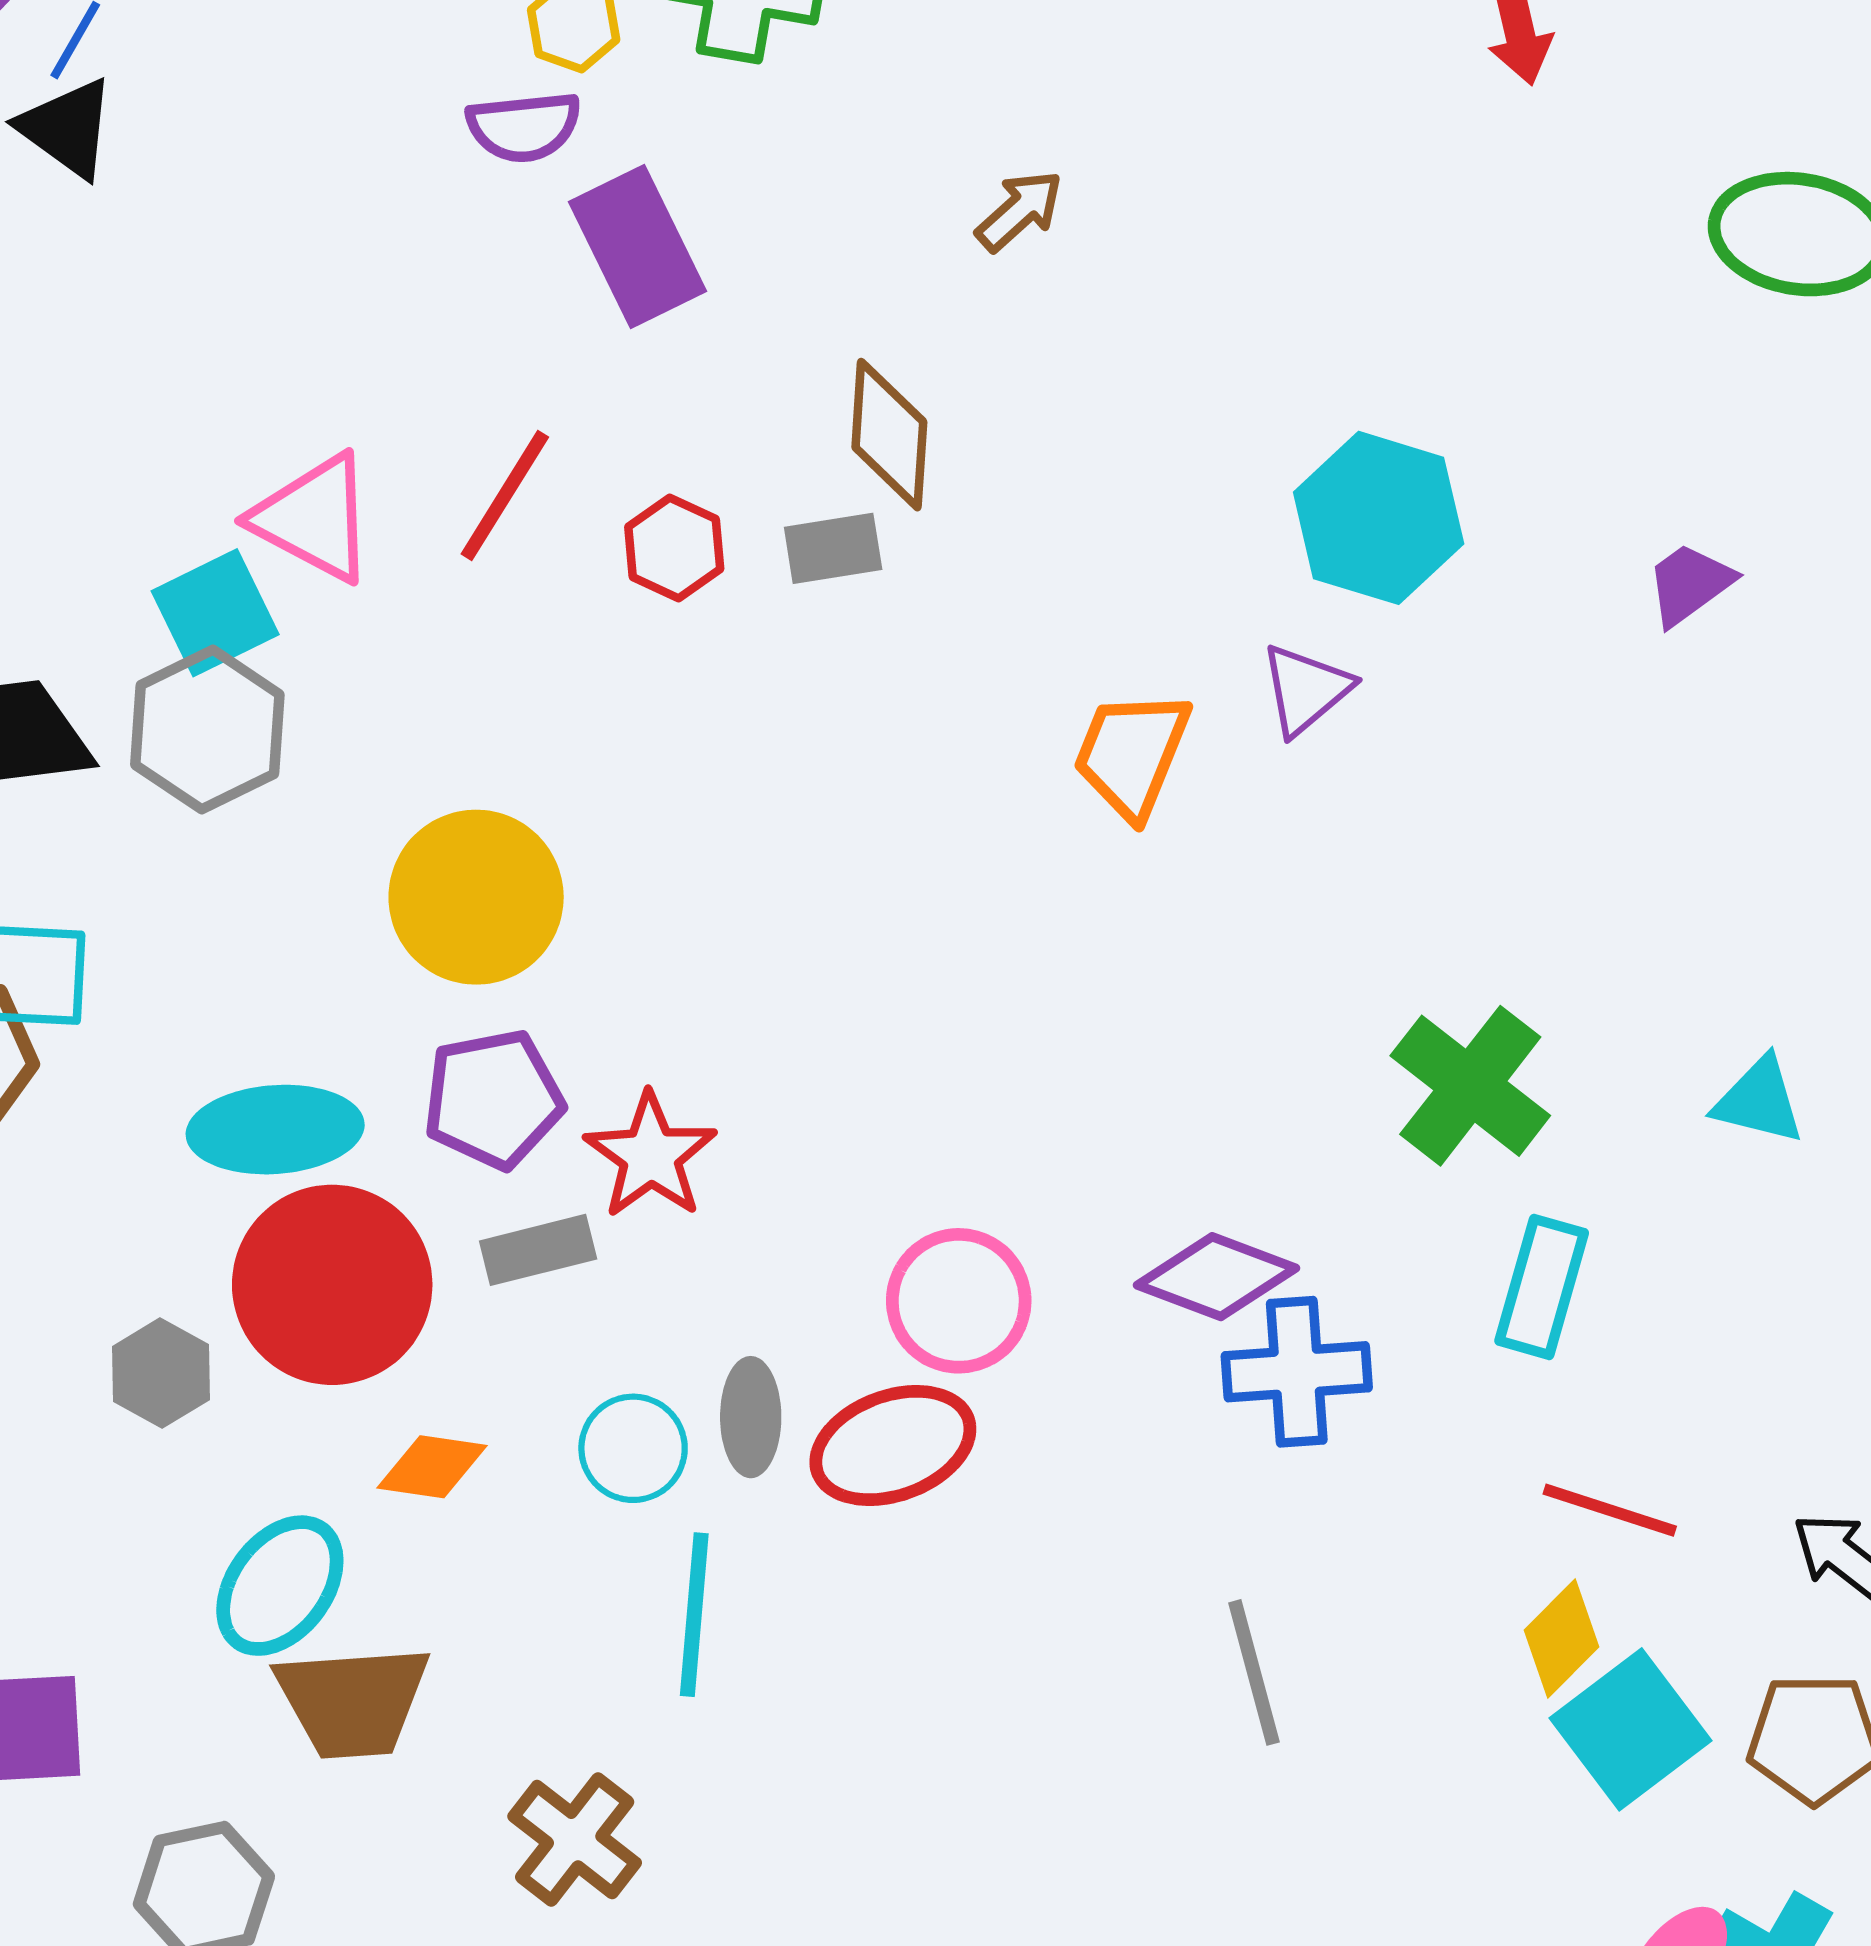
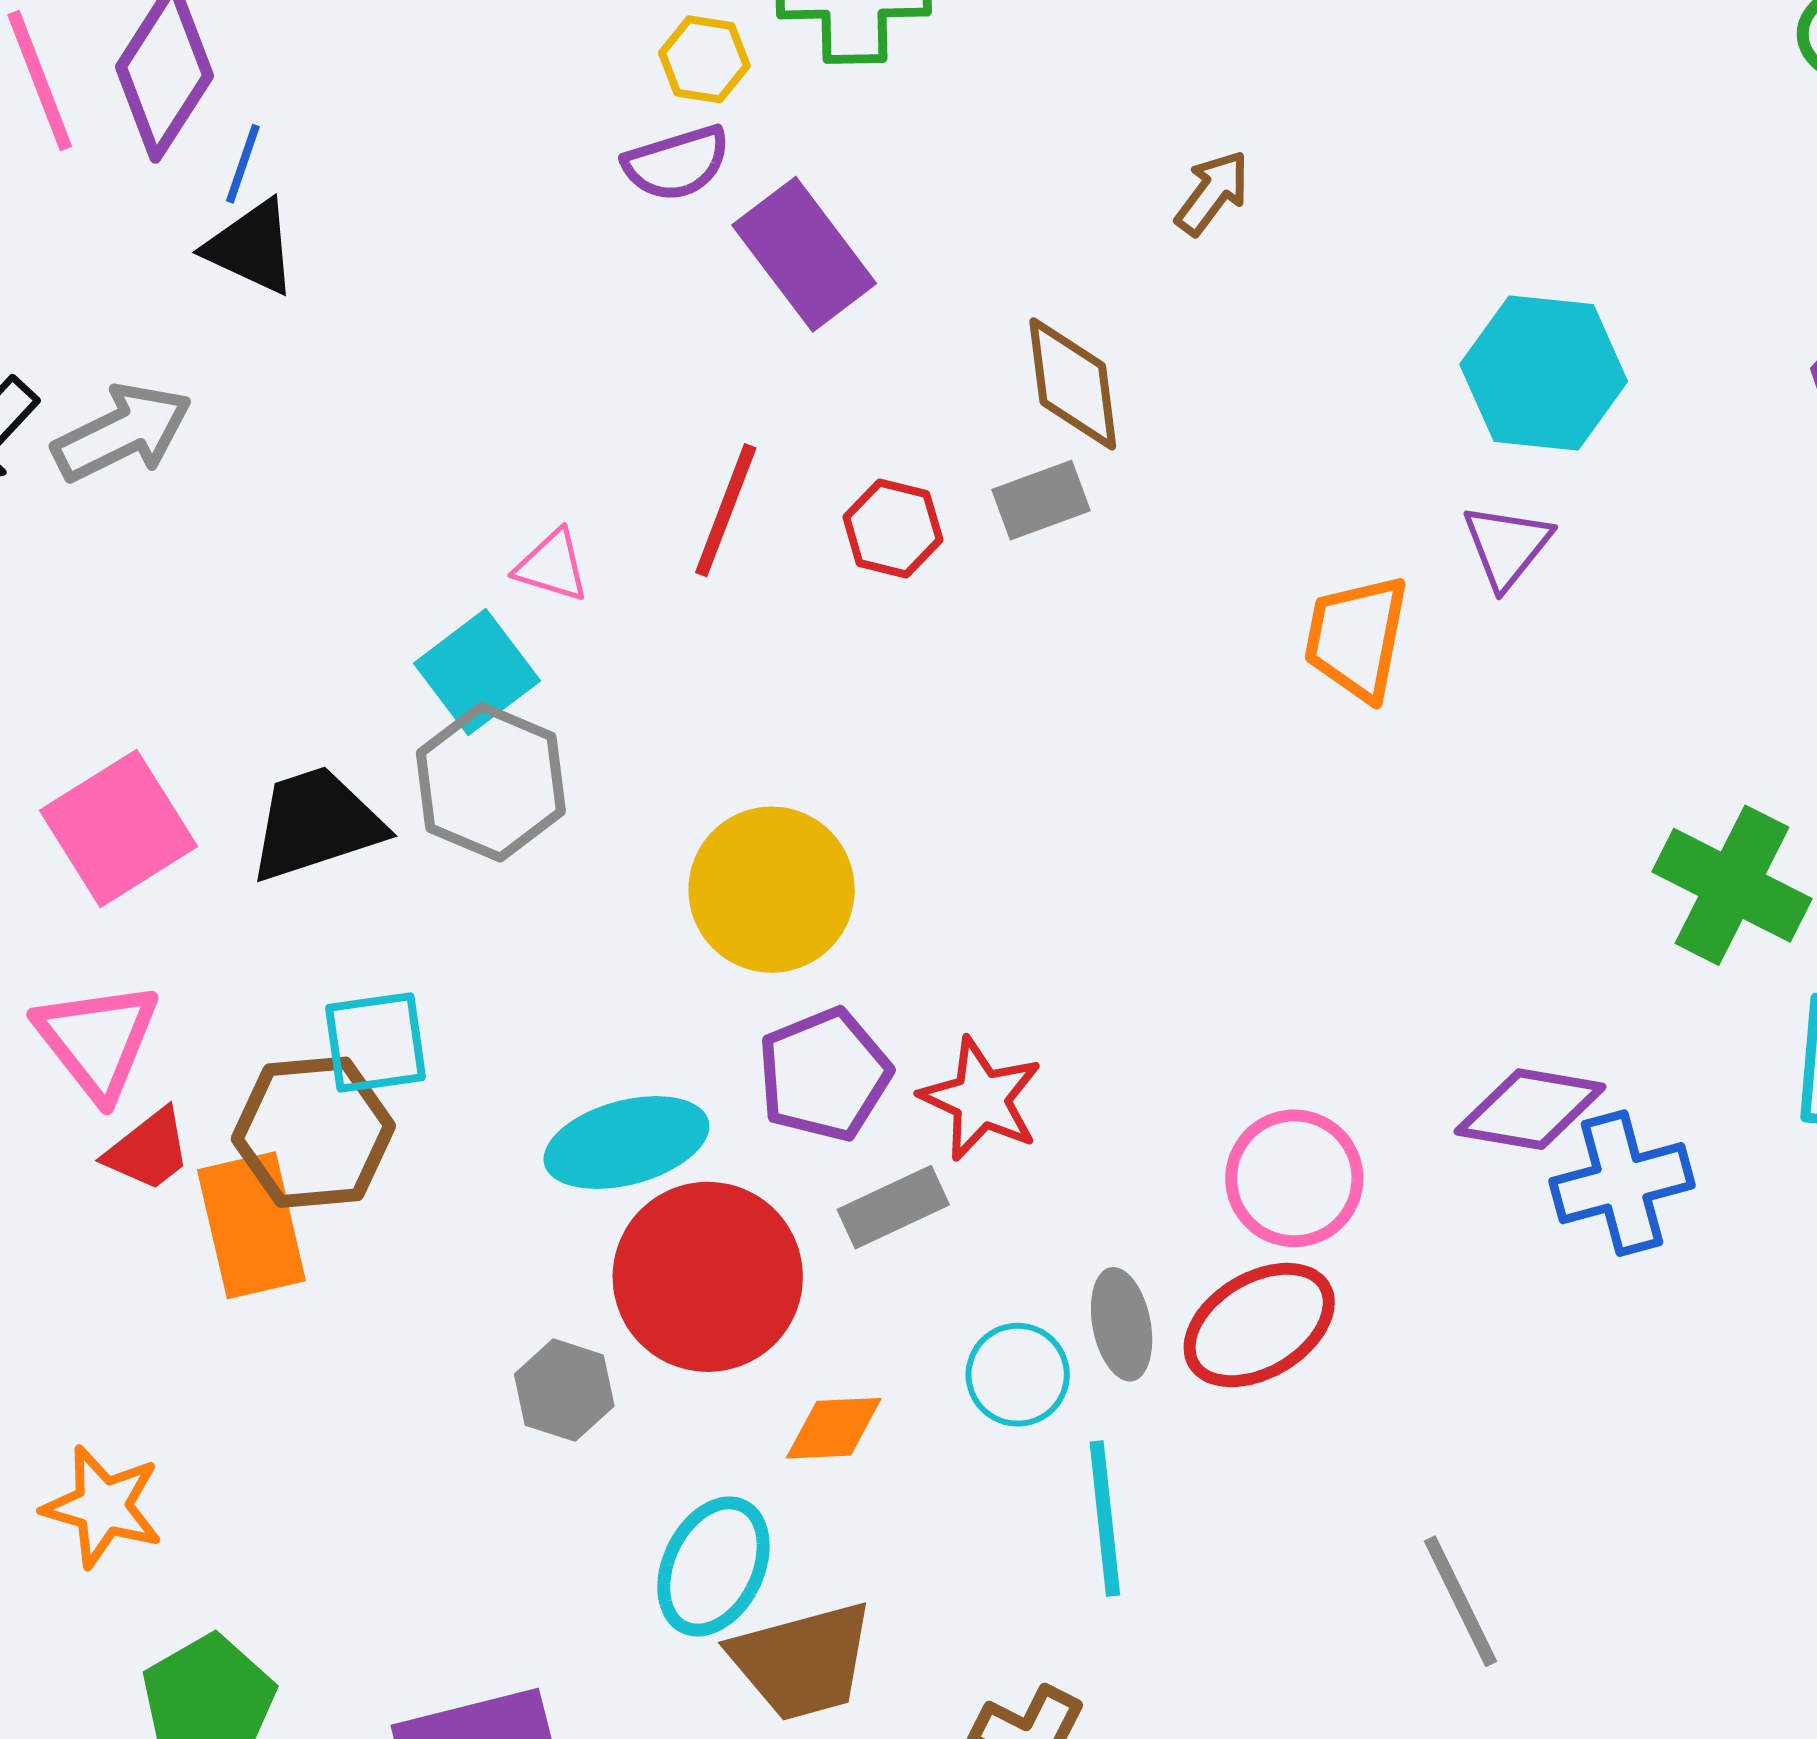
brown arrow: (1019, 211) -> (1212, 193), moved
pink triangle: (314, 518) -> (552, 566), size x0.6
gray line: (1254, 1672) -> (1461, 1601), moved

